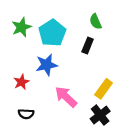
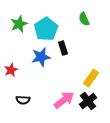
black rectangle: (88, 45) -> (63, 48), moved, turned -40
red star: (21, 82) -> (11, 70), moved
pink arrow: (66, 97) -> (64, 100), moved, turned 100

